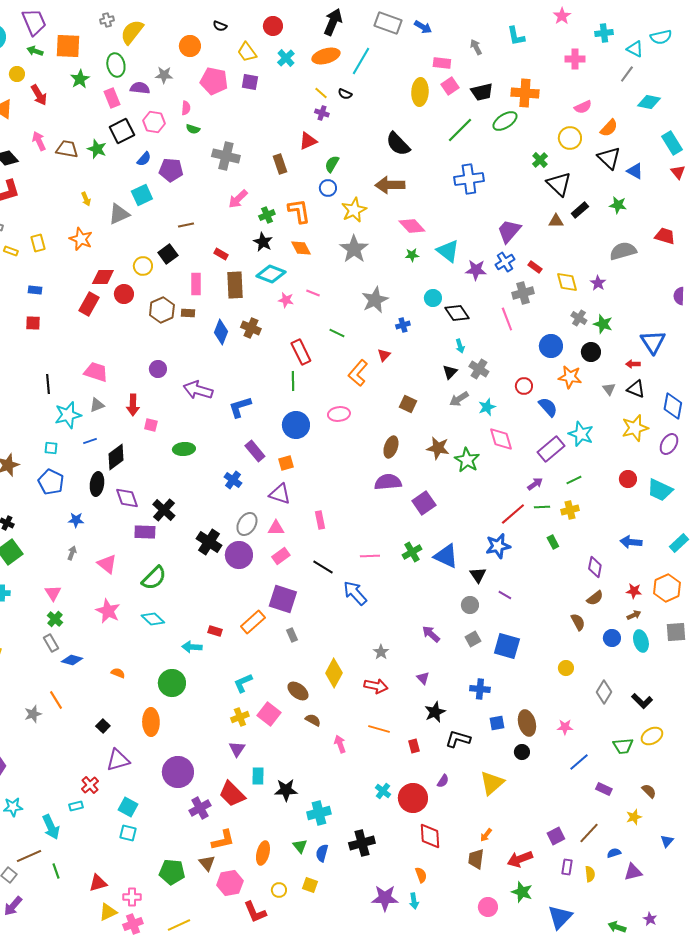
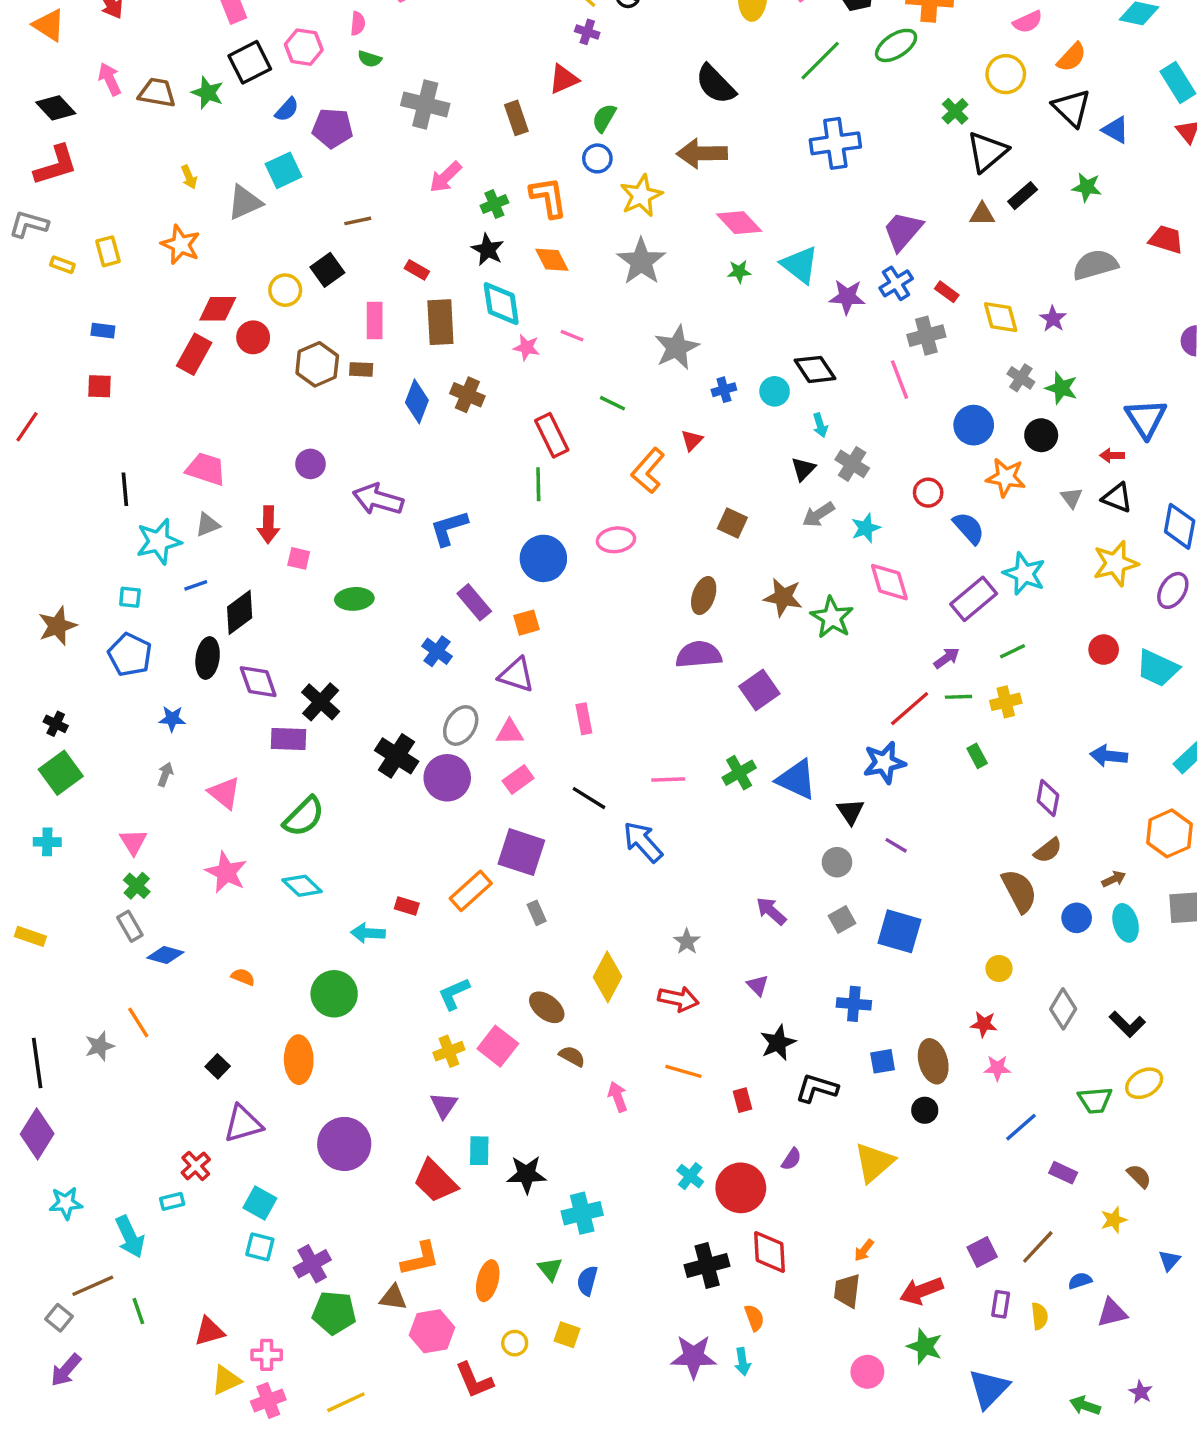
black triangle: (559, 184) -> (987, 152), turned 36
cyan diamond: (271, 274) -> (501, 304), turned 60
cyan circle: (433, 298) -> (775, 391), moved
red star: (634, 591) -> (984, 1024), moved
brown semicircle: (578, 622) -> (1019, 891), size x1.5
purple cross: (200, 808) -> (312, 1264), moved
black cross: (362, 843) -> (707, 1265), moved
brown triangle: (207, 863) -> (393, 1298), turned -42

